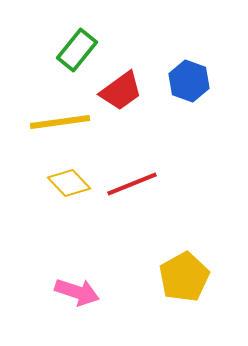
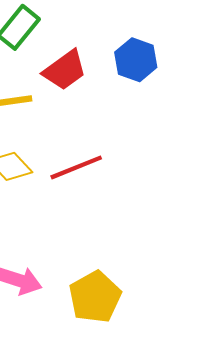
yellow pentagon: (184, 277) -> (95, 297), moved

